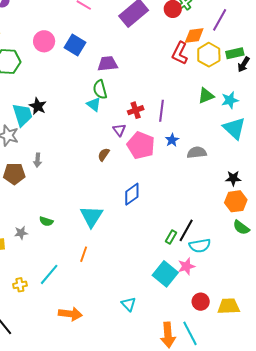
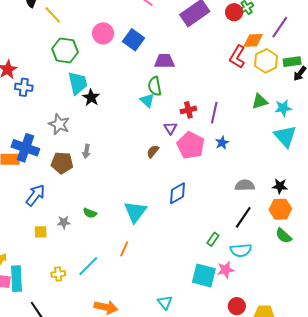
cyan trapezoid: (22, 115) -> (78, 83), moved
gray semicircle: (197, 153) -> (245, 185), moved
black line: (186, 230) -> (243, 217), moved
cyan square: (165, 274) -> (204, 275), turned -30

